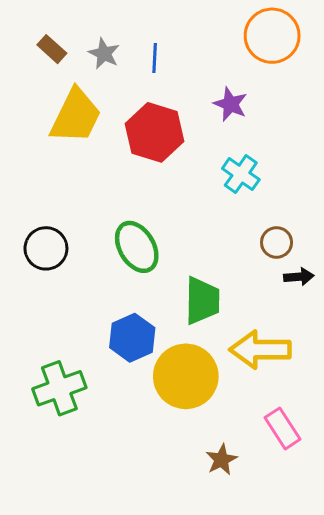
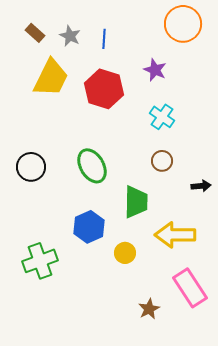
brown circle: (277, 242) -> (162, 161), moved
yellow circle: (186, 376) -> (125, 253), size x0.5
pink rectangle: (282, 428) -> (190, 288), size x1.4

